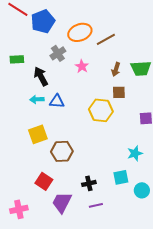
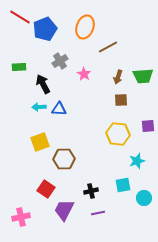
orange ellipse: (80, 32) -> (85, 27), moved, turned -50
yellow hexagon: (101, 110) -> (118, 134), moved

